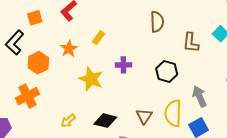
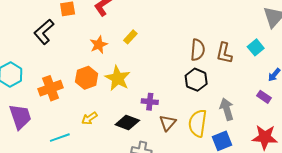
brown semicircle: (157, 22) -> (198, 50), moved
orange hexagon: (38, 63) -> (87, 78), moved
purple cross: (123, 65) -> (150, 102), moved

